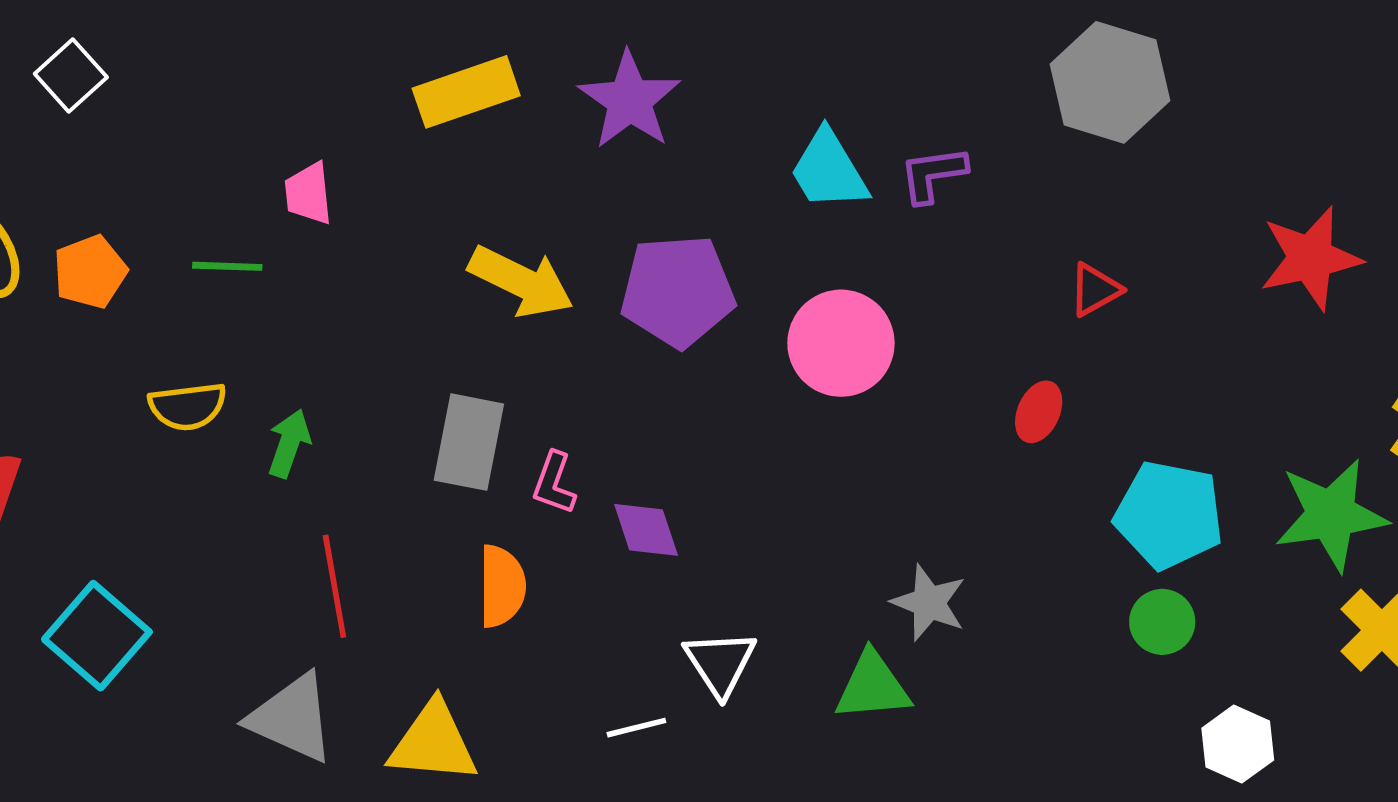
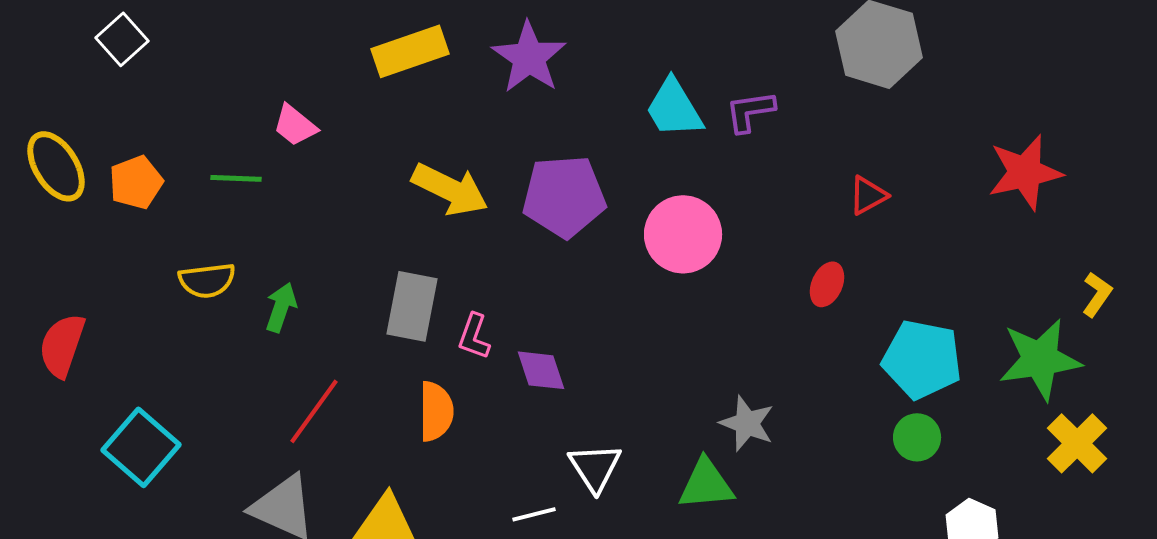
pink trapezoid: (308, 194) -> (295, 125), turned -45
red line: (334, 586) -> (314, 411), turned 46

